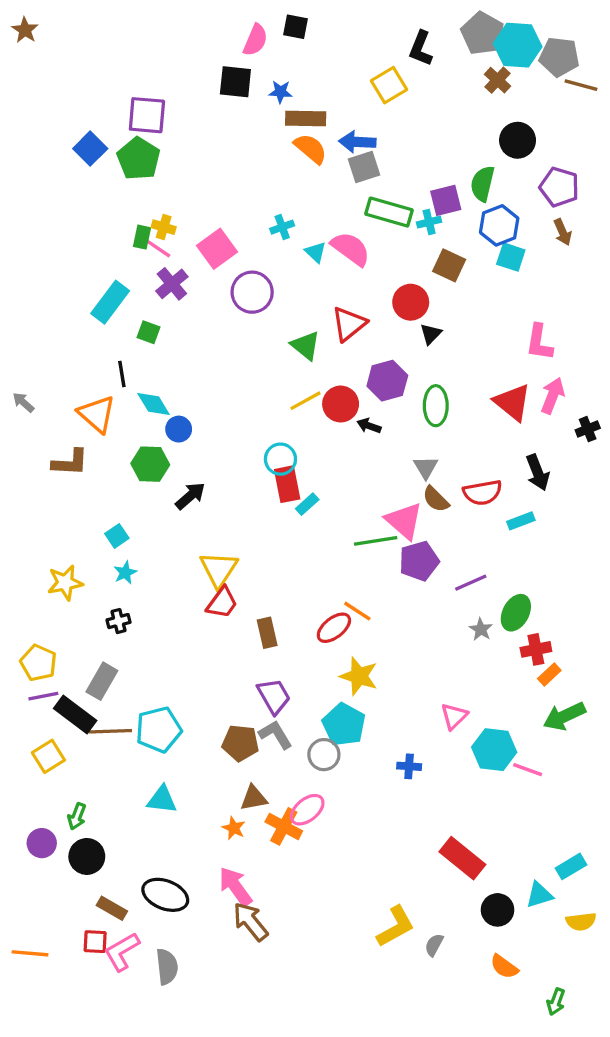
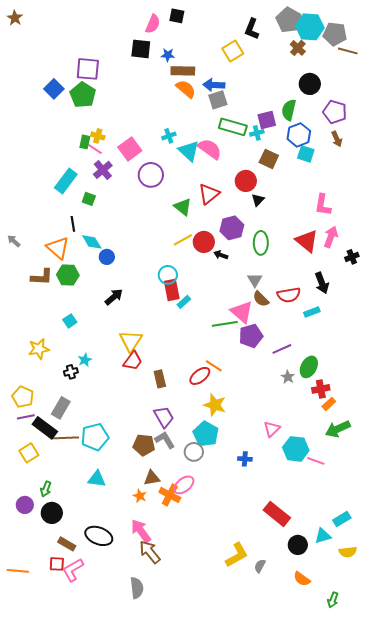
cyan triangle: (316, 252) -> (189, 151), size x1.6
green hexagon: (150, 464) -> (68, 275), moved
cyan star: (125, 573) -> (85, 360), moved
gray semicircle: (167, 967) -> (137, 588), moved

